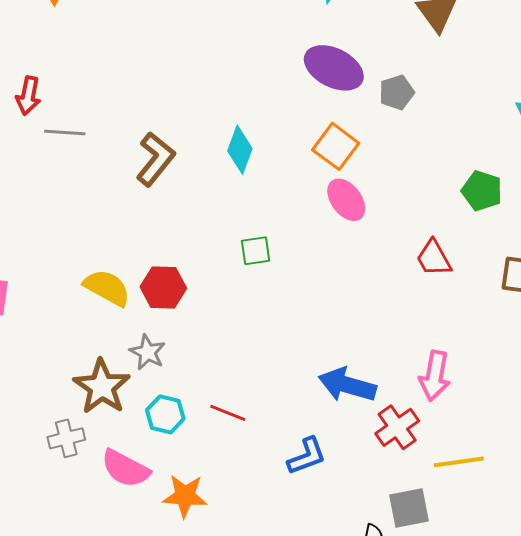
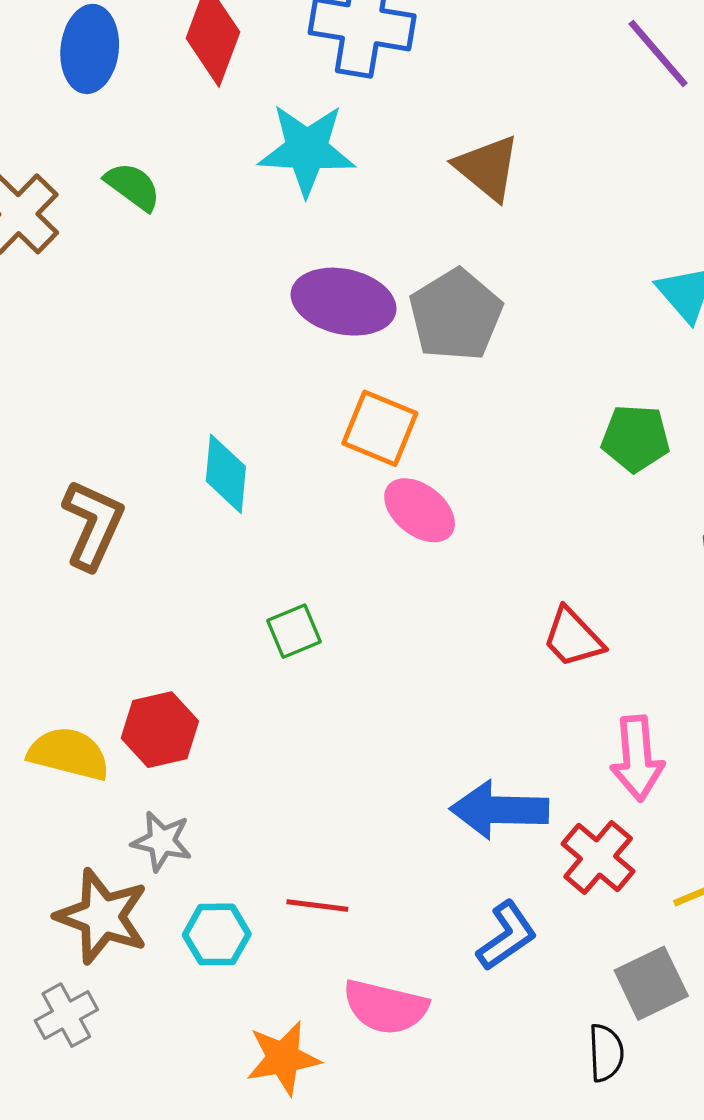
gray pentagon: (397, 92) -> (456, 315), size x1.6
red trapezoid: (434, 258) -> (573, 638), moved
blue L-shape: (307, 456) -> (507, 936), moved
pink semicircle: (125, 469) -> (385, 1007), moved

